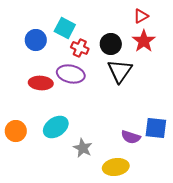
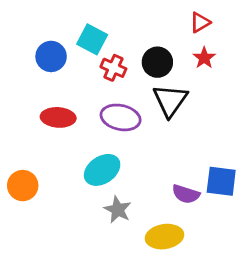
red star: (144, 41) -> (204, 58), size x0.7
purple ellipse: (71, 74) -> (121, 117), moved
cyan ellipse: (56, 127) -> (102, 170), moved

